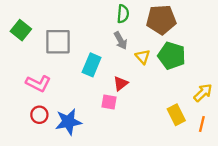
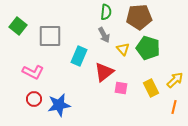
red triangle: (121, 83) -> (104, 72), size x1.5
pink square: (109, 102) -> (121, 88), moved
yellow rectangle: (176, 115) -> (151, 88), moved

